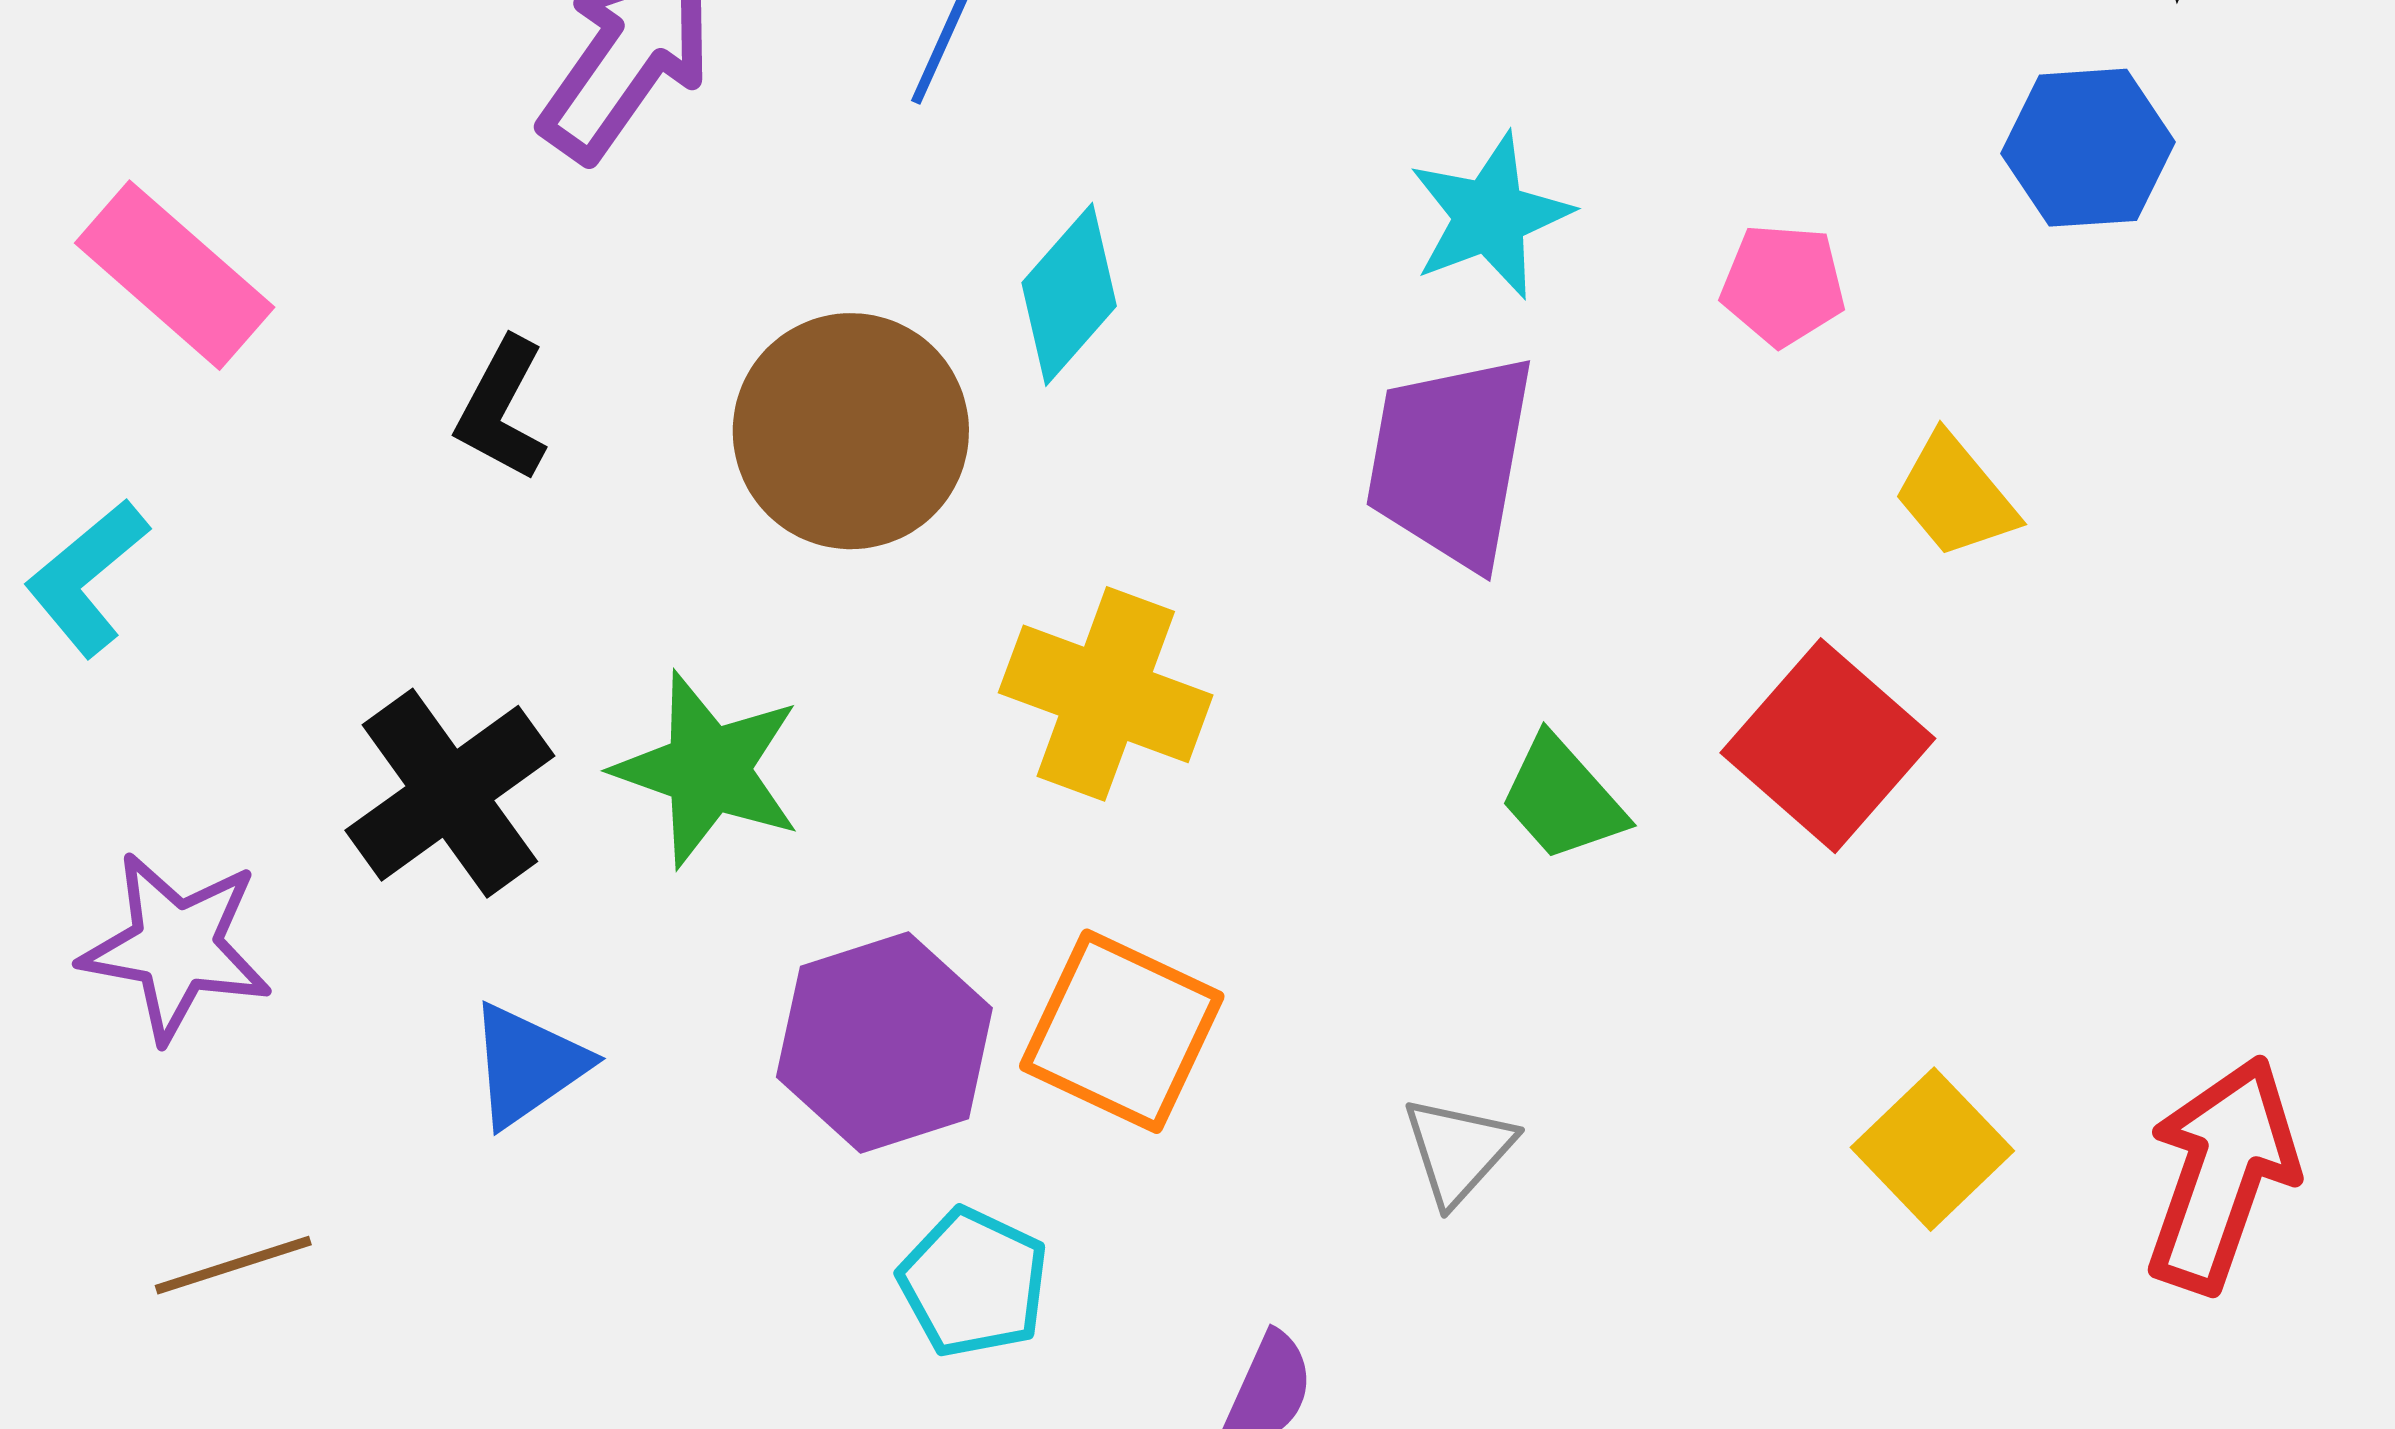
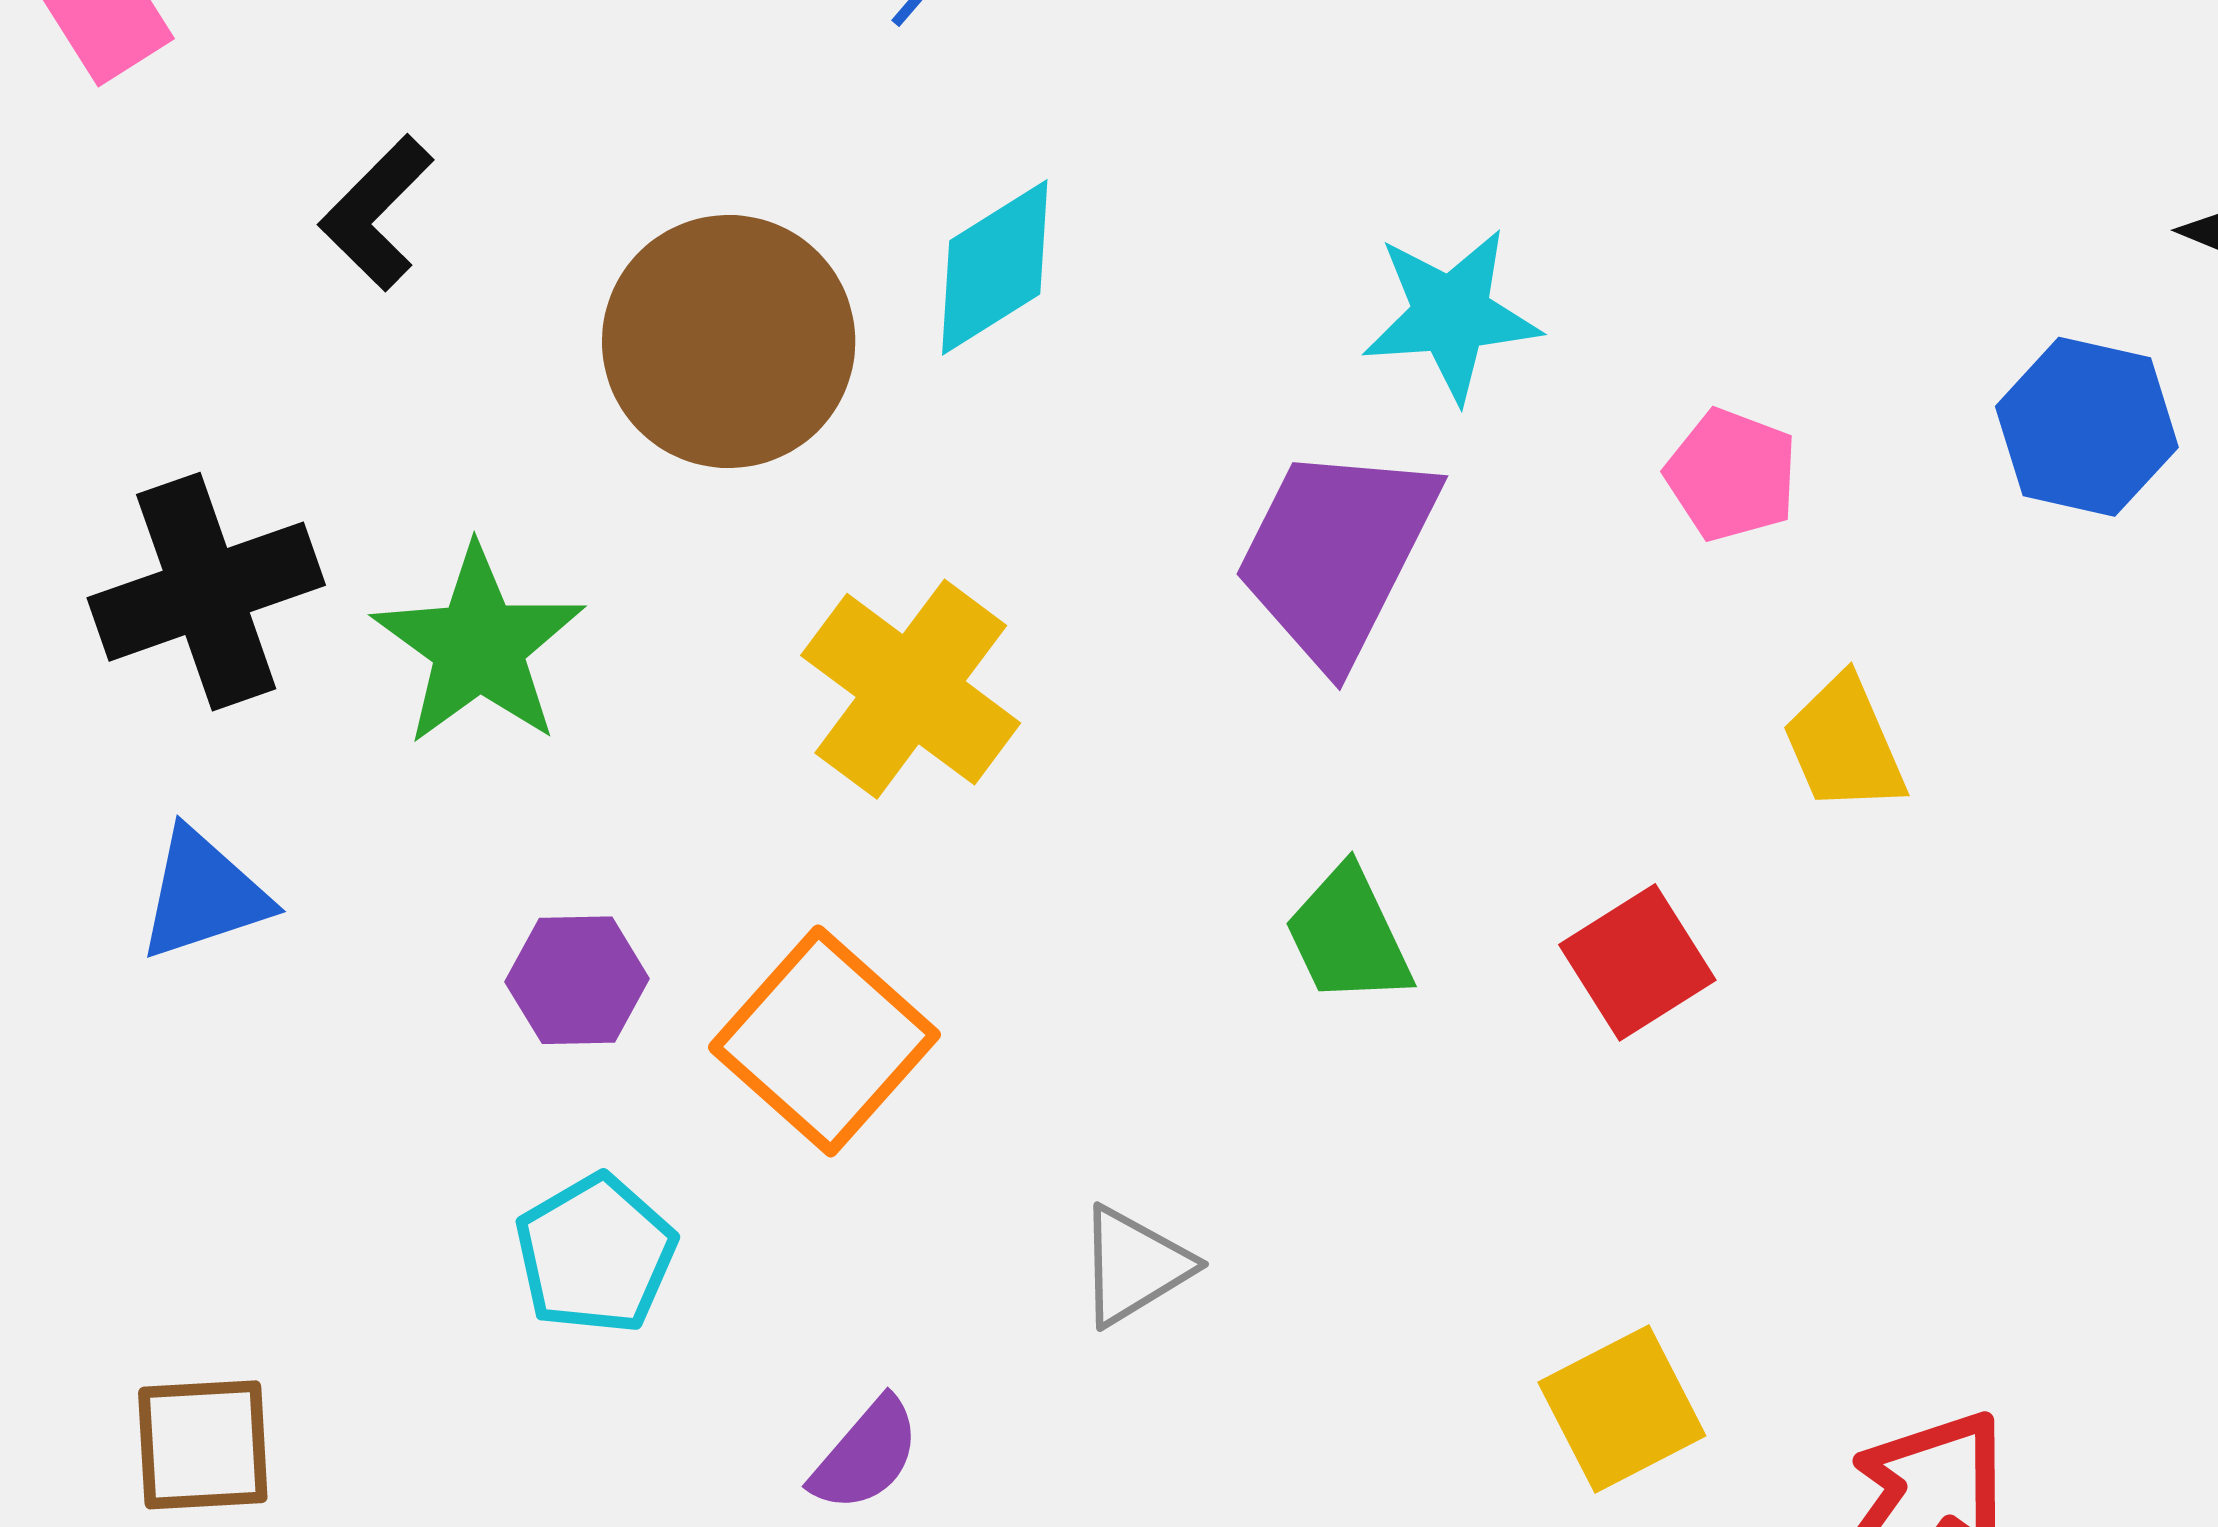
red square: (1828, 746) -> (1637, 962), size x0.7
purple hexagon: (884, 1042) -> (577, 980), size x0.6

